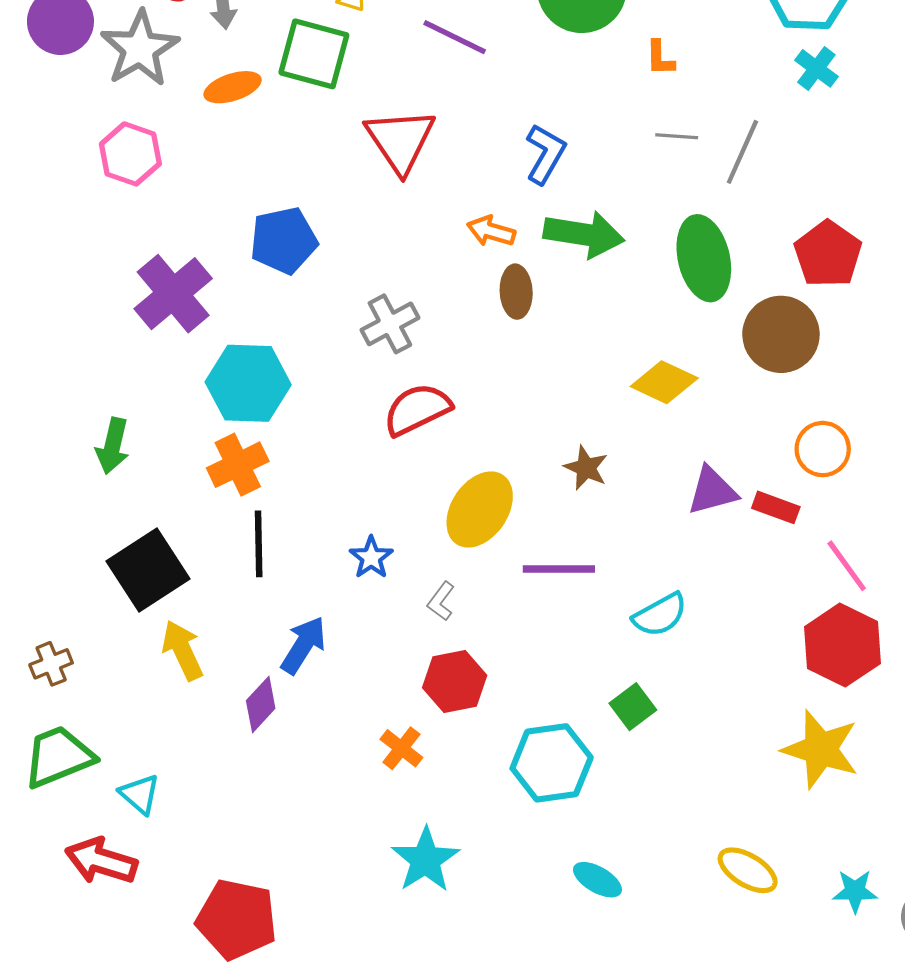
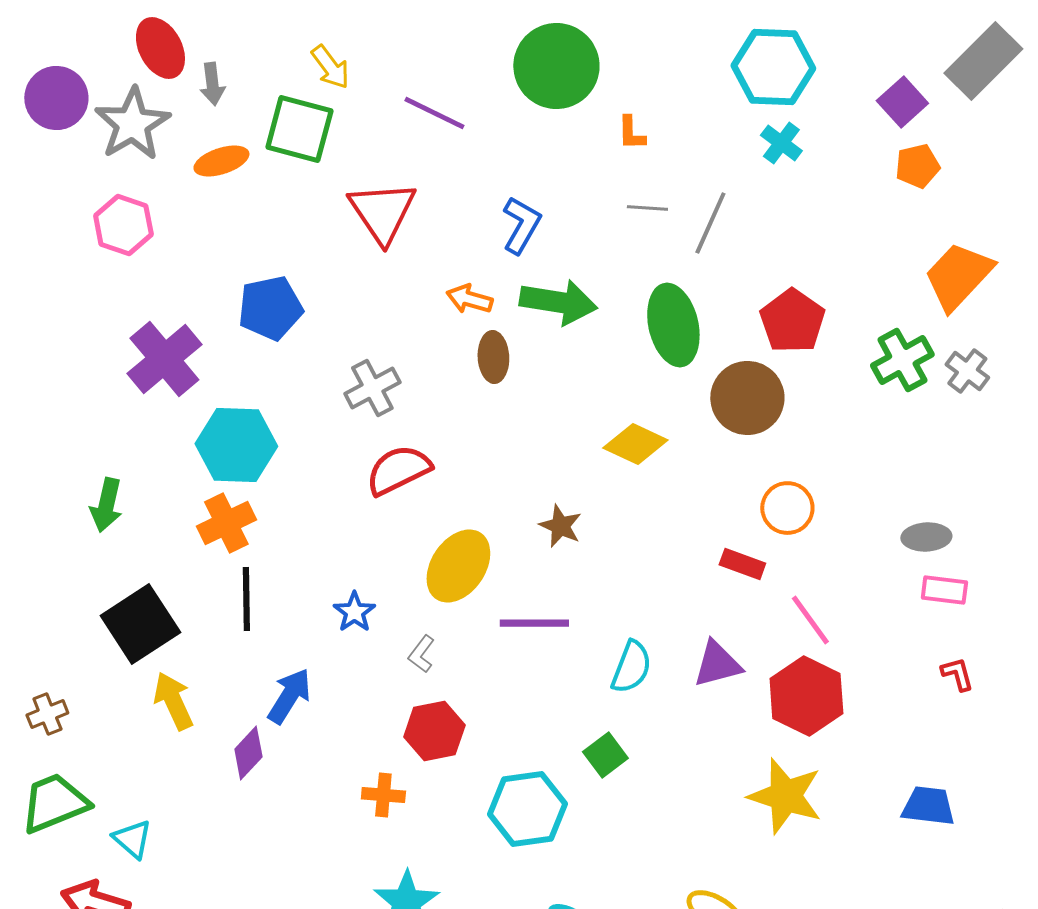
purple triangle: (712, 491) -> (717, 664), moved
cyan semicircle: (660, 615) -> (631, 667), turned -40
orange cross: (401, 748) -> (383, 795), turned -33

